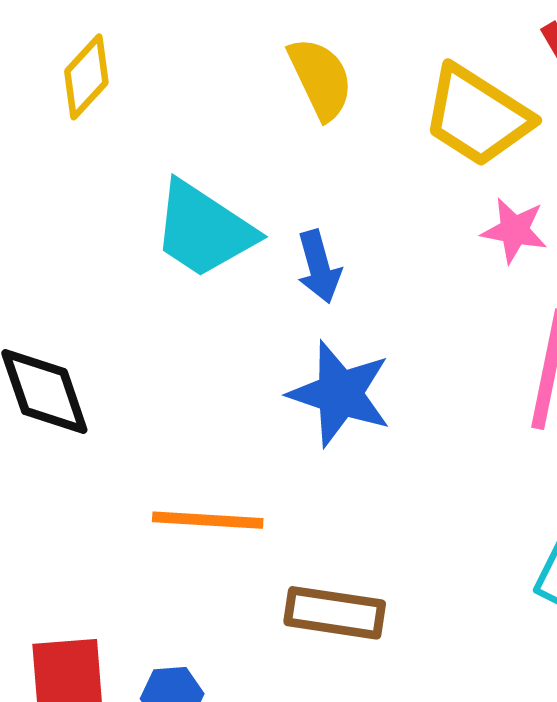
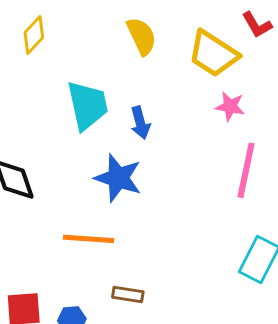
cyan trapezoid: (204, 230) -> (87, 105), turned -136
blue star: (340, 394) -> (118, 178), moved
brown rectangle: (335, 613) -> (128, 295), moved, size x0.7

